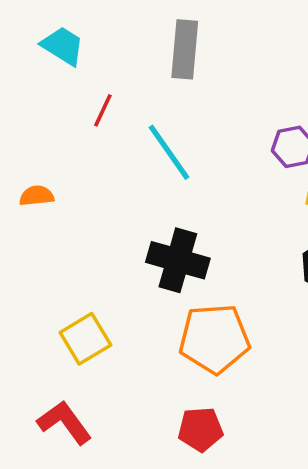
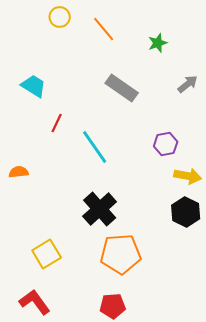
gray rectangle: (185, 49) -> (122, 88), moved, turned -60
black cross: (178, 260) -> (100, 209), turned 32

